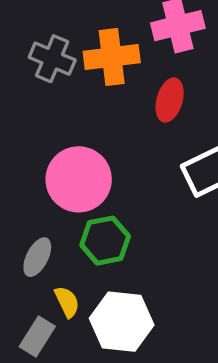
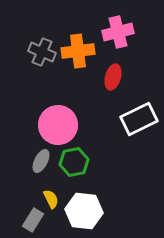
gray ellipse: (37, 257) -> (41, 161), moved

